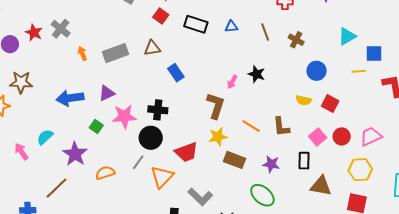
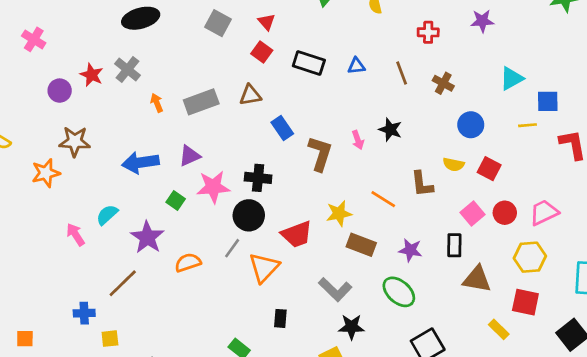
pink arrow: (232, 82) -> (358, 140), turned -48
brown L-shape: (216, 106) -> (320, 154), moved
brown L-shape: (281, 127) -> (422, 184), moved
gray L-shape: (200, 197) -> (335, 289), moved

